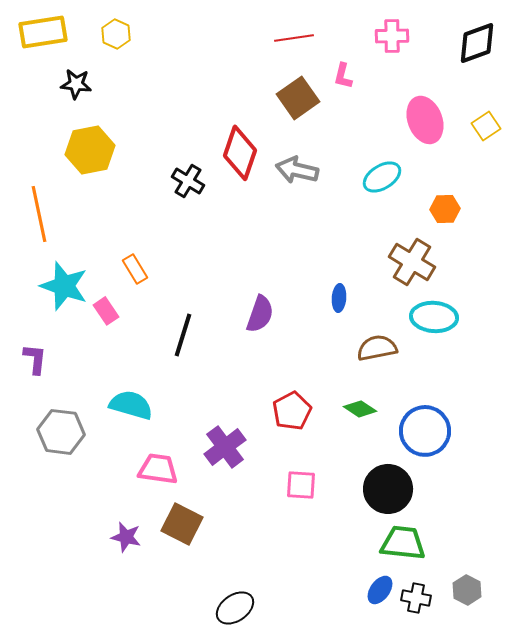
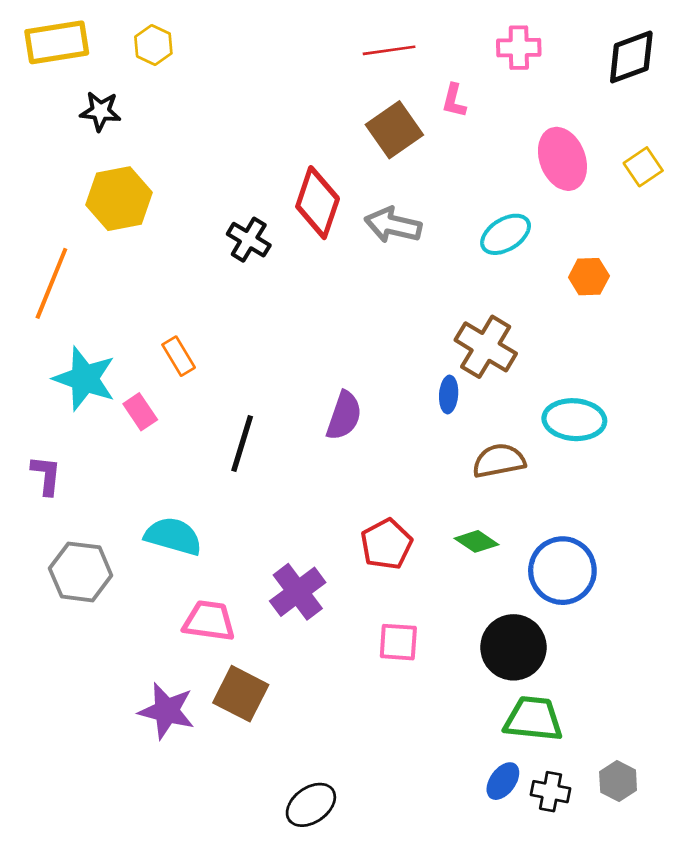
orange line: (39, 214) -> (51, 283), turned 34
brown cross: (412, 262) -> (486, 347), moved
purple star: (126, 537) -> (167, 711), size x1.4

